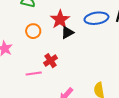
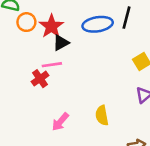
orange circle: (33, 31) -> (26, 22), moved
pink line: (34, 73) -> (52, 65), moved

